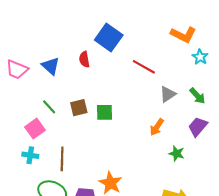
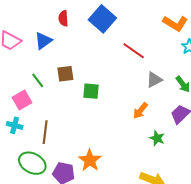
red semicircle: (84, 59) -> (63, 18), moved
blue triangle: (51, 66) -> (43, 41), turned 36
brown square: (79, 108) -> (65, 74), moved

